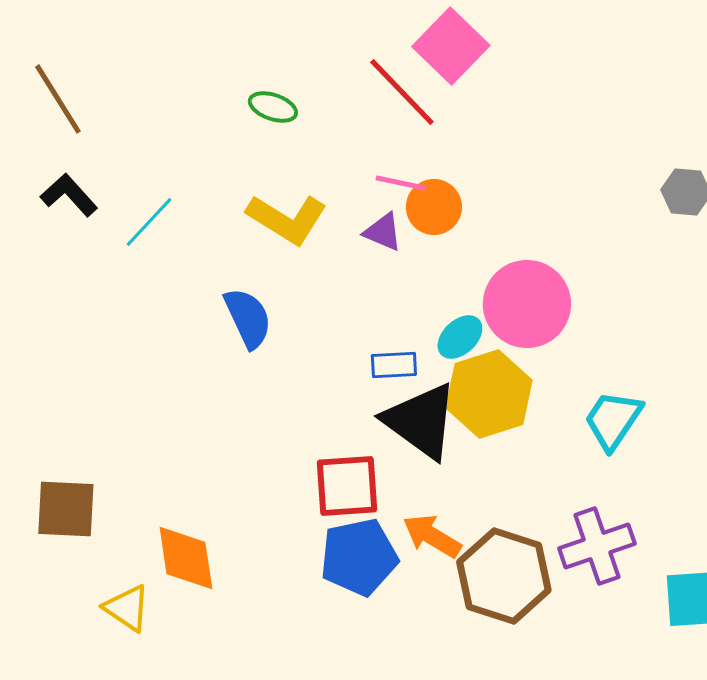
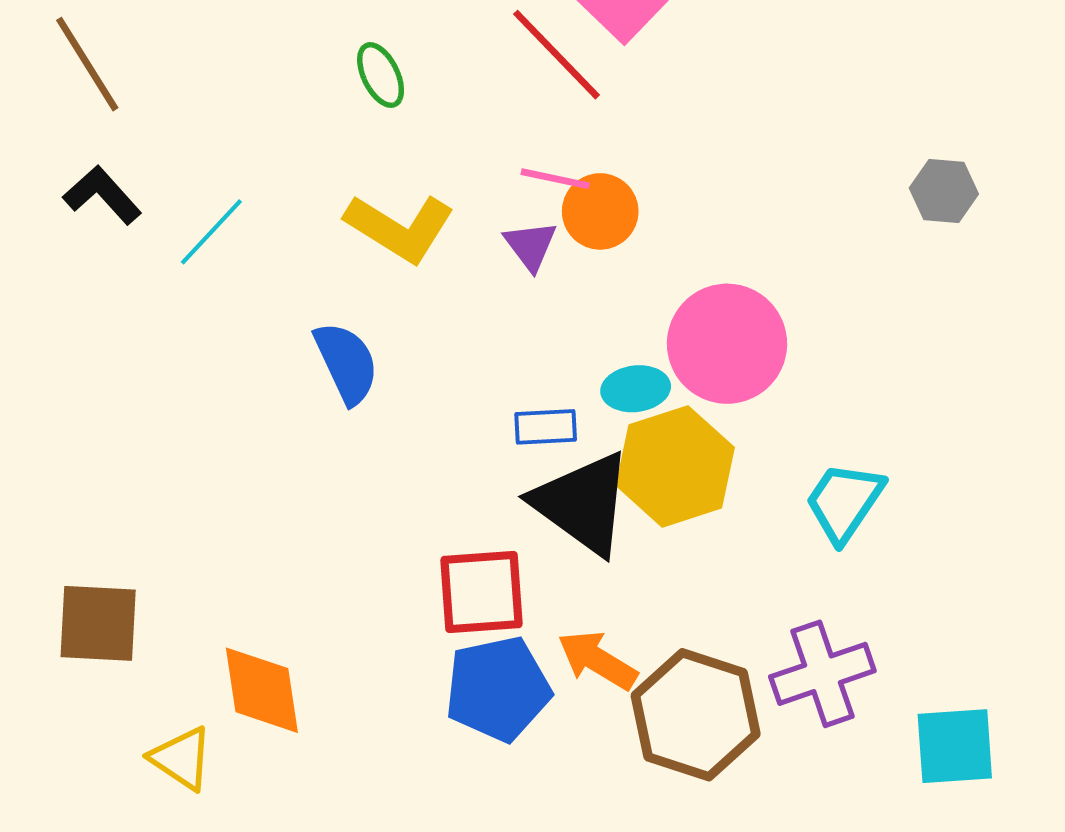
green ellipse: (273, 107) -> (381, 75), turned 45
purple triangle: (383, 232) -> (531, 246), turned 30
cyan ellipse: (460, 337) -> (636, 389), turned 36

